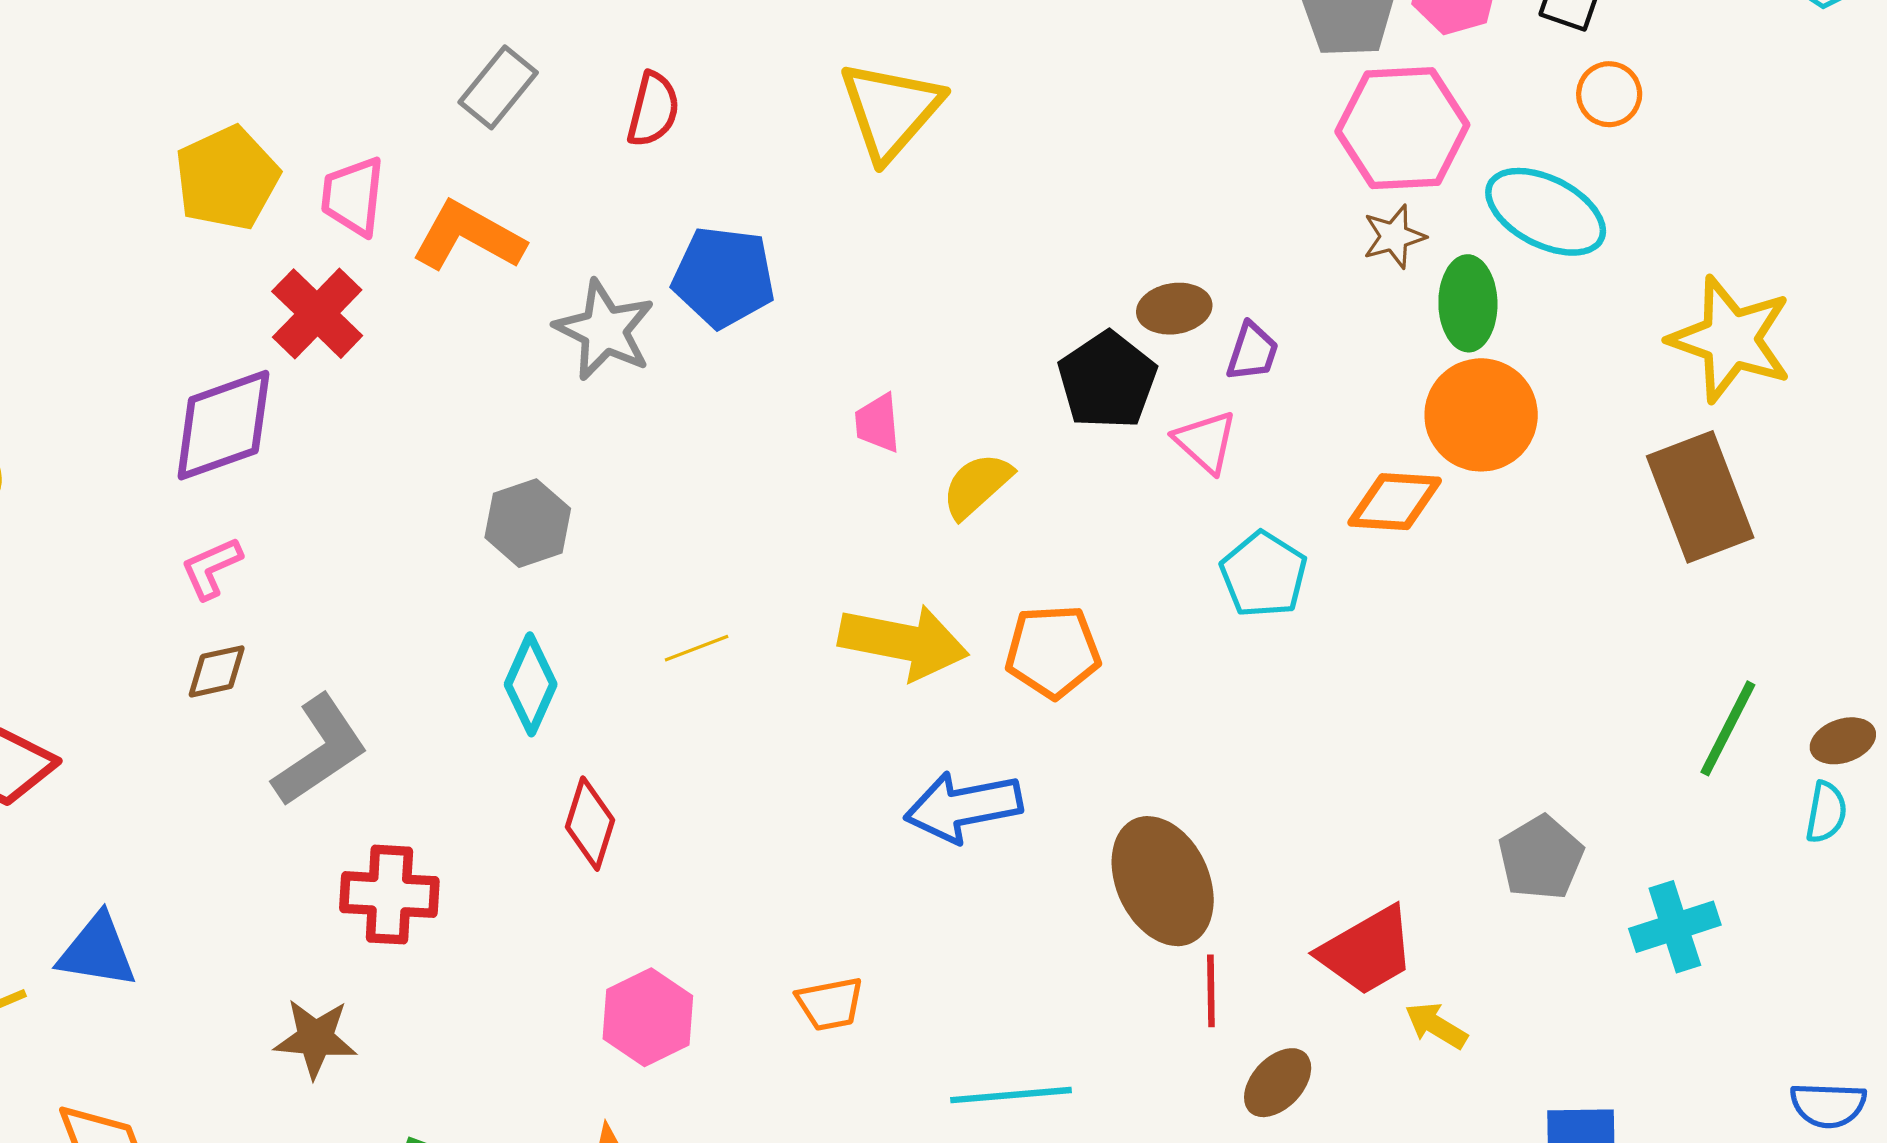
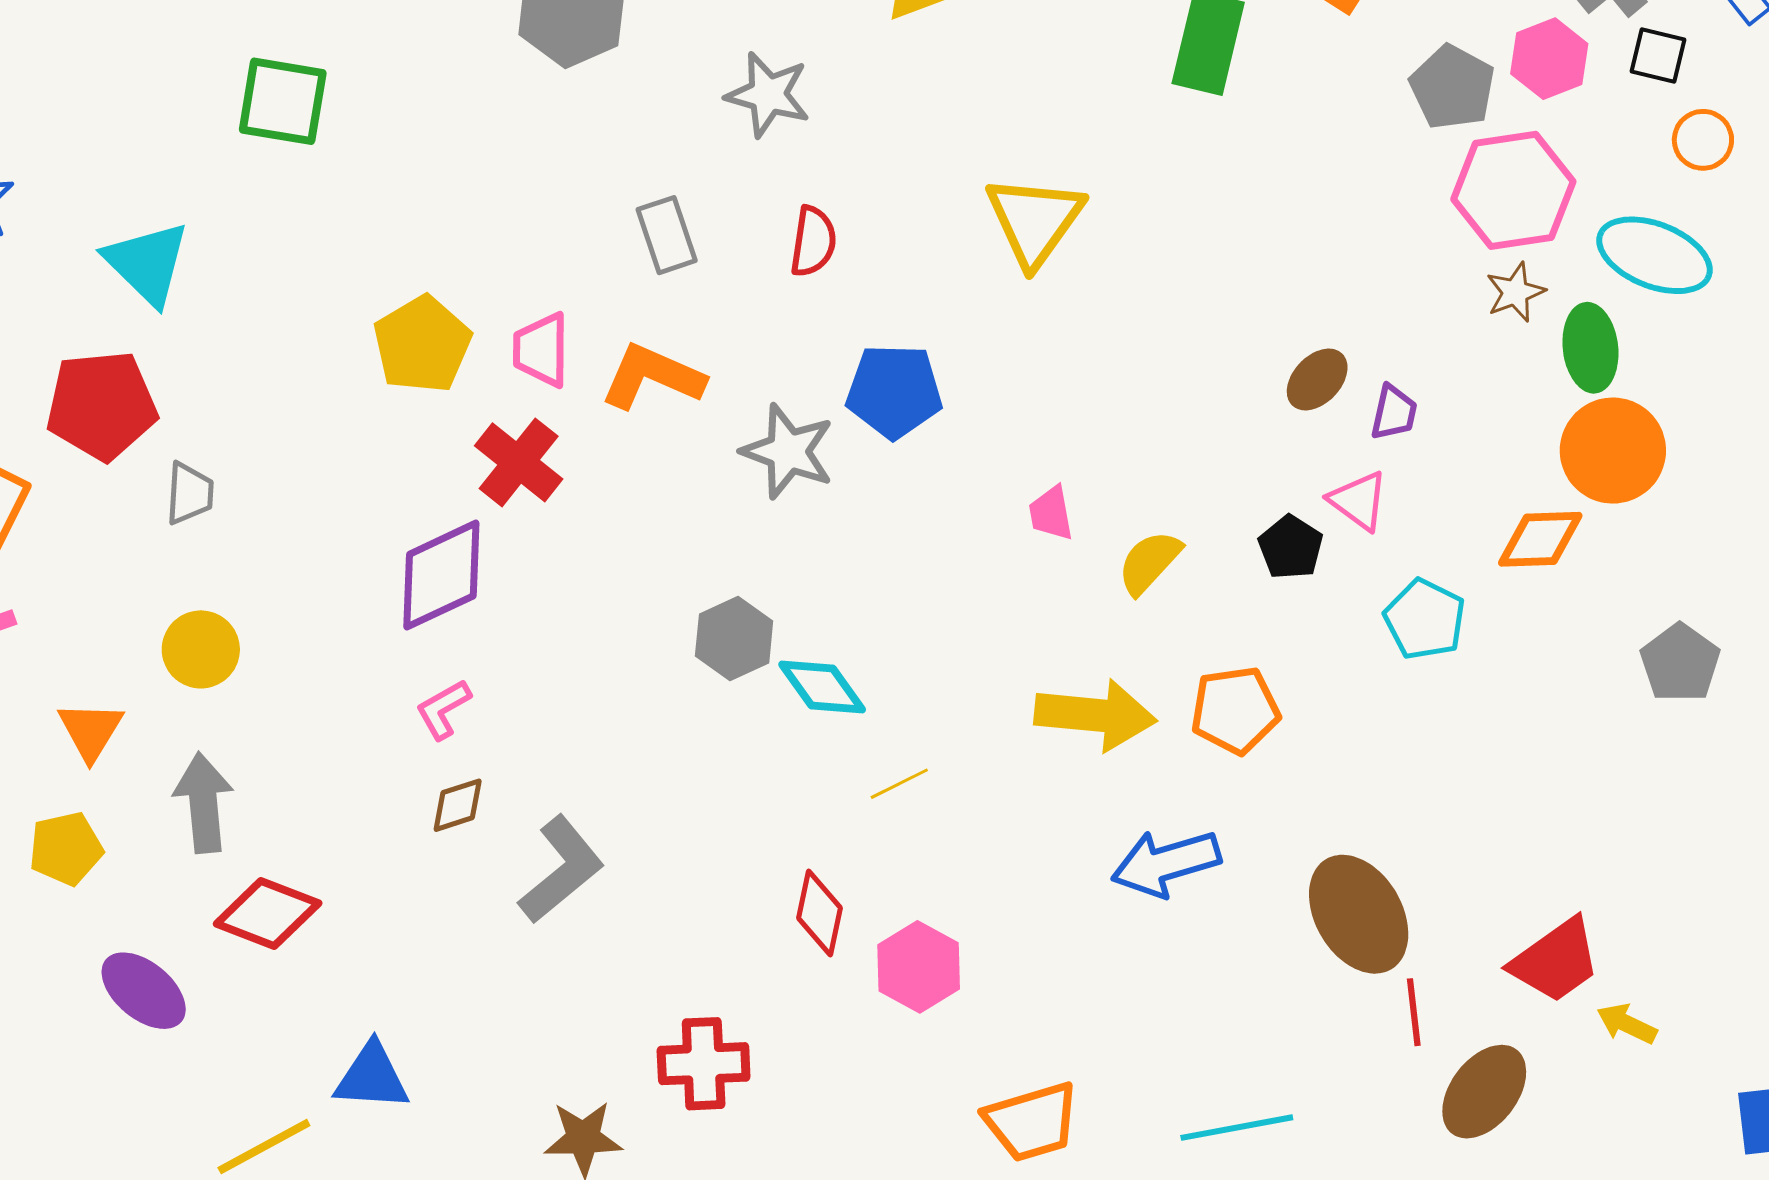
gray rectangle: (498, 87) -> (667, 235), turned -52
brown ellipse: (1174, 309) -> (1317, 379), turned -32
black pentagon: (1107, 380) -> (1291, 547), moved, size x0.7
yellow line: (697, 648) -> (899, 784), moved
cyan diamond: (531, 684) -> (822, 687), moved, turned -54
gray pentagon: (1541, 858) -> (1680, 663), moved
red cross: (389, 895) -> (704, 1064), moved
orange trapezoid: (830, 1004) -> (1032, 1122), moved, size x1.5
pink hexagon: (648, 1017) -> (919, 967), moved
brown ellipse: (1278, 1083) -> (1484, 1092), size x1.4

